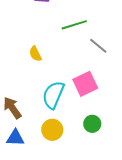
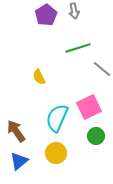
green circle: (92, 124) -> (96, 136), moved
blue triangle: (15, 138) -> (19, 161), turned -42

